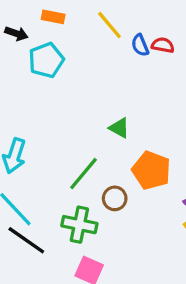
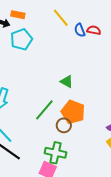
orange rectangle: (53, 17) -> (18, 15), moved
orange pentagon: (151, 170) -> (73, 112), moved
green cross: (79, 225) -> (56, 153), moved

